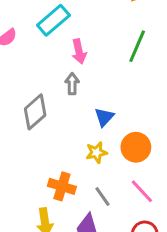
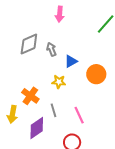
pink arrow: (79, 52) -> (60, 14), moved
gray arrow: (72, 84) -> (51, 49), moved, turned -40
orange circle: (136, 147) -> (96, 74), moved

